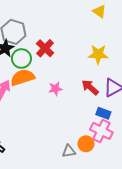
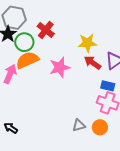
yellow star: (98, 54) -> (87, 43), moved
pink star: (55, 89) -> (60, 67), size x1.5
orange circle: (86, 144) -> (100, 127), moved

